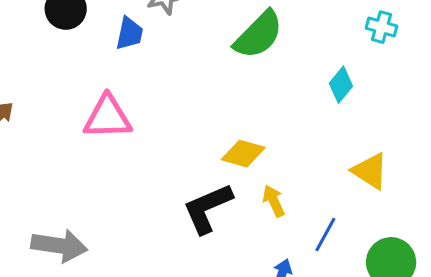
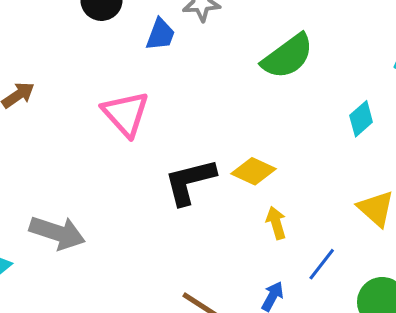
pink triangle: (108, 117) -> (125, 114), turned 40
black L-shape: (208, 208) -> (190, 182), moved

